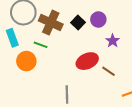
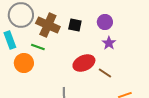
purple circle: (98, 19) -> (105, 22), moved
black square: (78, 23) -> (75, 25), turned -32

